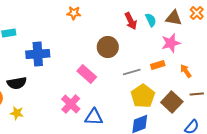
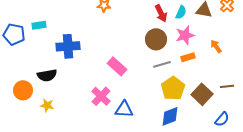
cyan semicircle: (151, 20) -> (181, 12), turned 48
pink star: (171, 43) -> (185, 35), moved
brown circle: (108, 47) -> (156, 39), moved
orange arrow: (186, 71) -> (216, 46), moved

